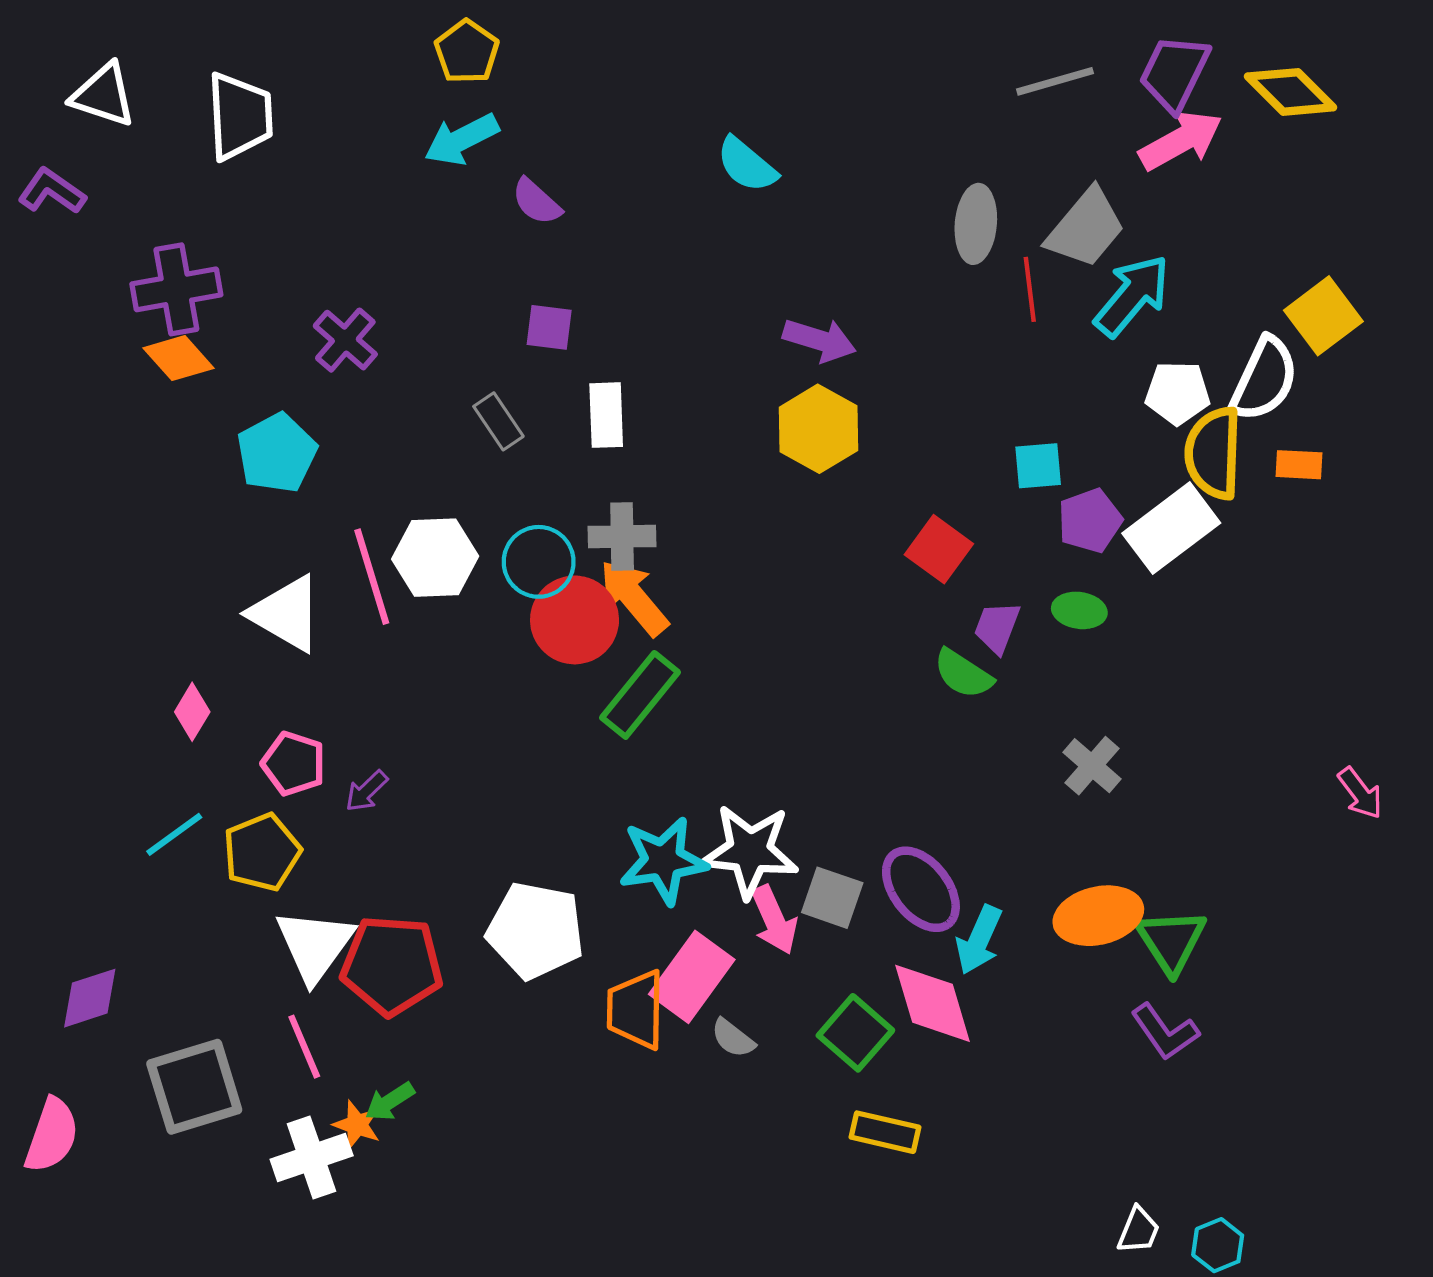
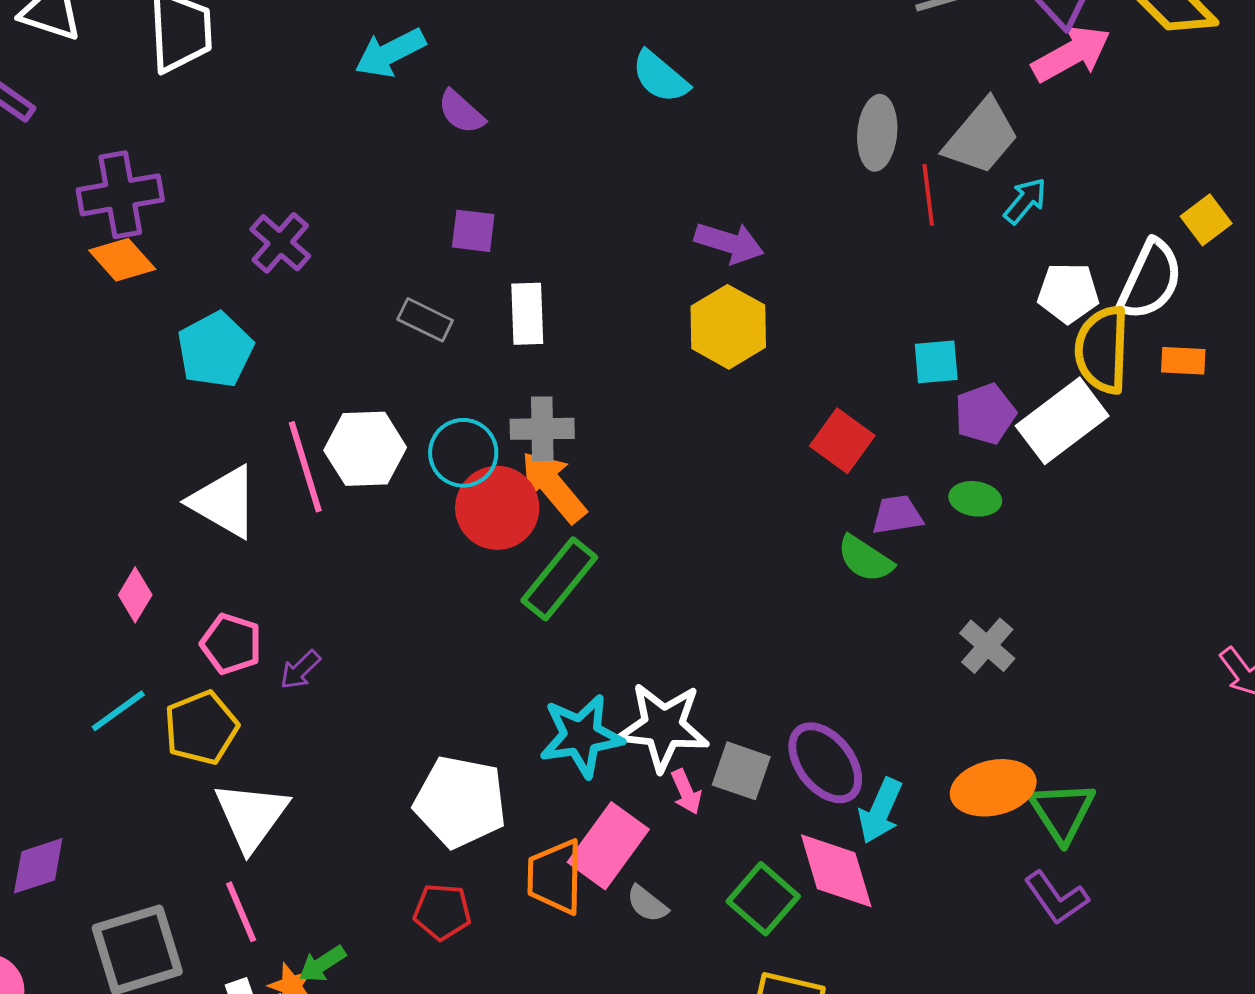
cyan arrow: (1132, 296) -> (1025, 201), size x0.6
yellow square: (1323, 316) -> (1206, 220), size x0.7
gray rectangle: (498, 421) -> (425, 320), turned -30
purple trapezoid: (997, 627) -> (897, 515), turned 60
pink arrow: (774, 920) -> (686, 792), size x0.7
red pentagon: (392, 965) -> (442, 912), moved, size x0.6

